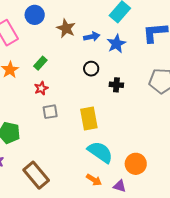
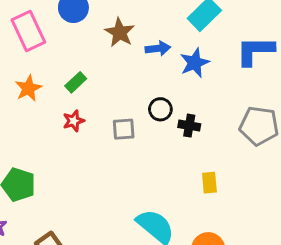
black circle: (91, 69) -> (160, 109), moved
gray square: (50, 112) -> (124, 129), moved
yellow rectangle: (89, 119) -> (209, 183), moved, size x0.6

